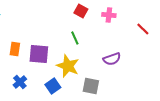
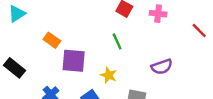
orange rectangle: (15, 49) -> (52, 40), moved, turned -64
yellow star: (68, 66) -> (109, 75), size x0.6

